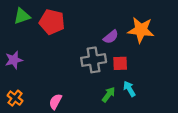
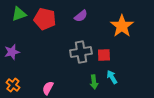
orange star: (141, 30) -> (122, 26), turned 30
purple semicircle: (111, 37) -> (81, 16), moved
green arrow: (109, 95) -> (94, 82), turned 136

